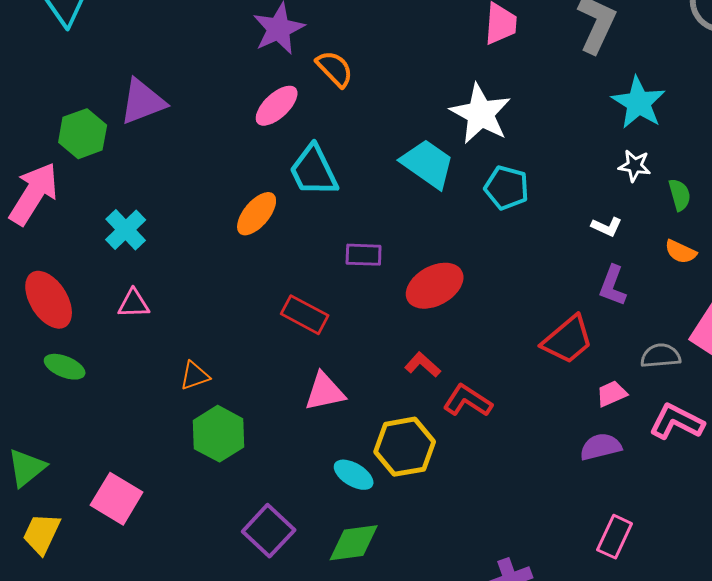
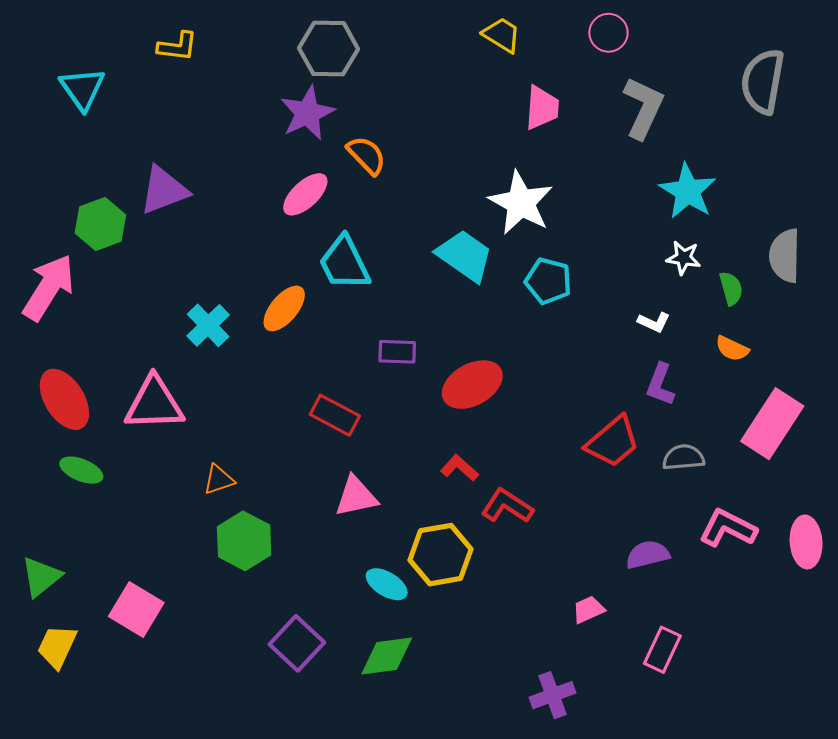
cyan cross: (126, 230) -> (208, 325), moved
pink triangle: (134, 304) -> (154, 404), size x1.8
gray semicircle: (661, 356) -> (683, 457), moved
pink trapezoid: (612, 394) -> (588, 610), moved

